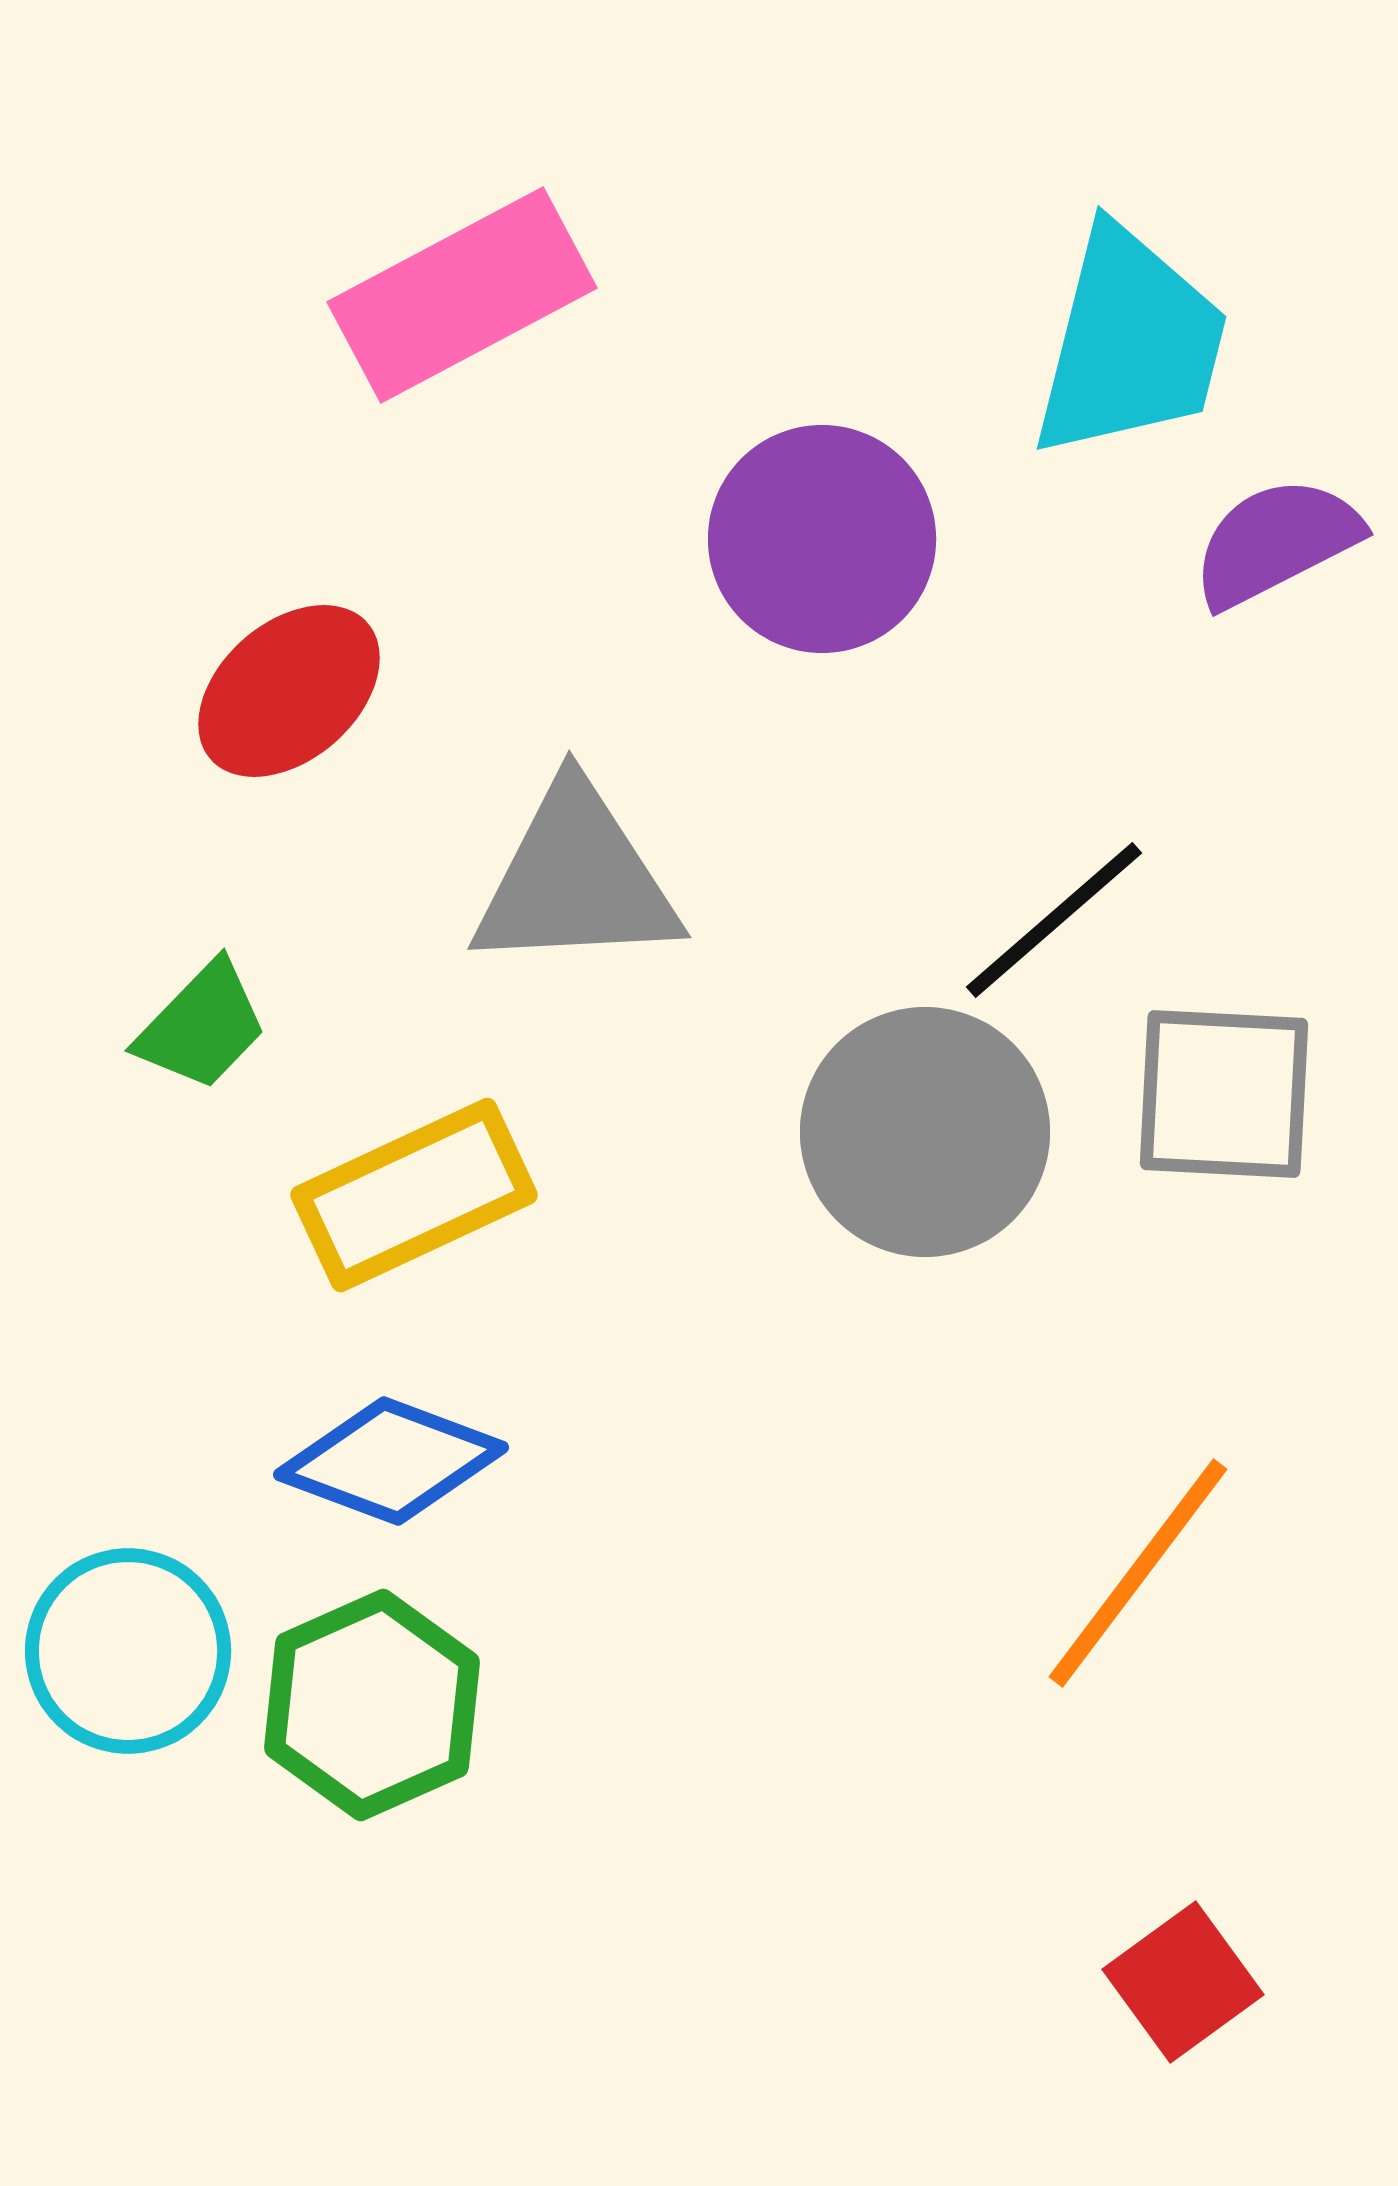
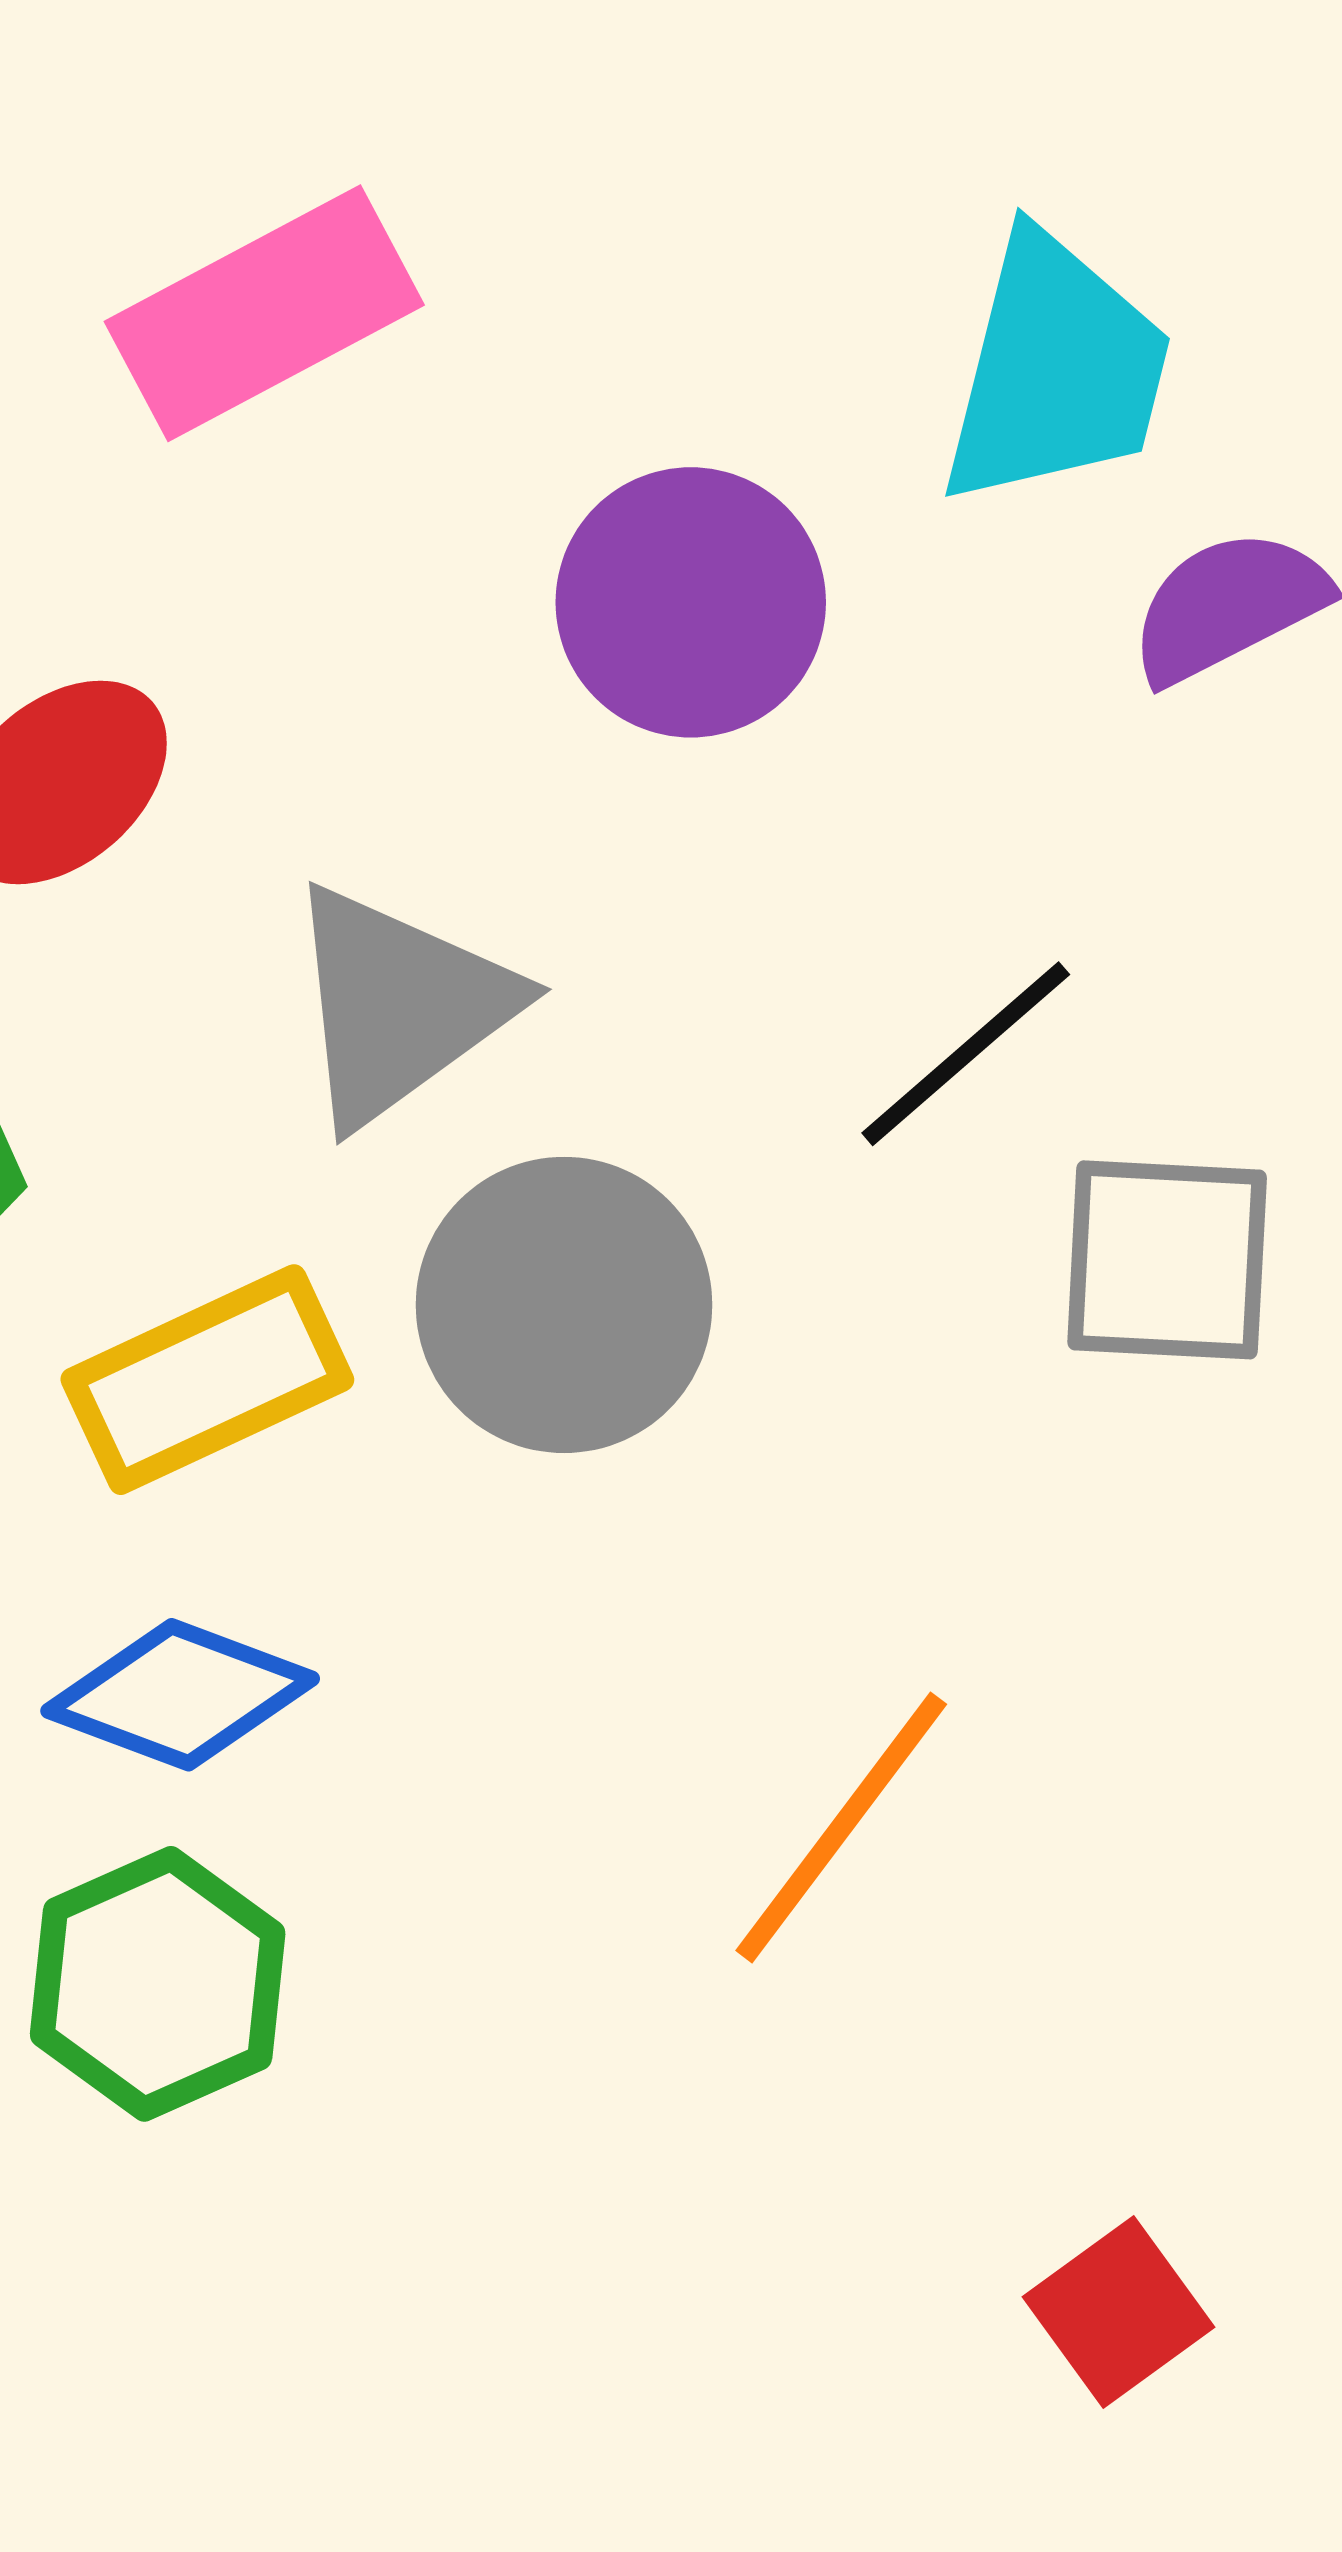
gray triangle: (576, 879) -> (399, 1005), turned -33
gray circle: (925, 1132) -> (564, 1305), moved
orange line: (1138, 1573) -> (841, 1827), moved

